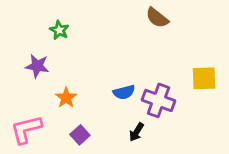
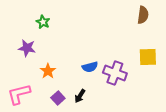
brown semicircle: (157, 18) -> (143, 15), moved, turned -120
black arrow: (136, 132) -> (80, 96), moved

